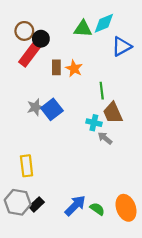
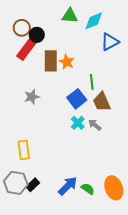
green triangle: (83, 29) -> (70, 16), moved
brown rectangle: (56, 67) -> (51, 61), size x1.5
blue square: (52, 109) -> (77, 99), moved
cyan cross: (94, 123) -> (78, 123), moved, turned 32

